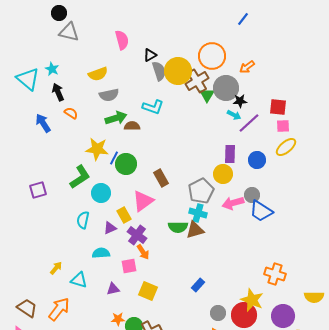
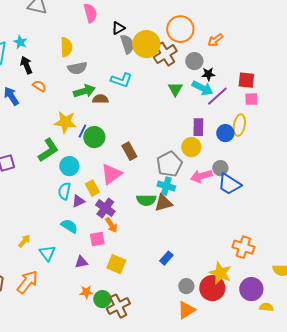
yellow semicircle: (98, 74) -> (66, 47), turned -72
gray circle: (226, 88) -> (194, 61), size x0.7
green triangle: (207, 95) -> (175, 89), moved
cyan arrow: (234, 115) -> (202, 88), size x1.5
yellow ellipse: (286, 147) -> (239, 125), moved, turned -40
cyan semicircle: (83, 220) -> (64, 191), moved
cyan semicircle: (101, 253) -> (69, 226), turned 36
cyan triangle: (79, 280) -> (47, 253), turned 36

